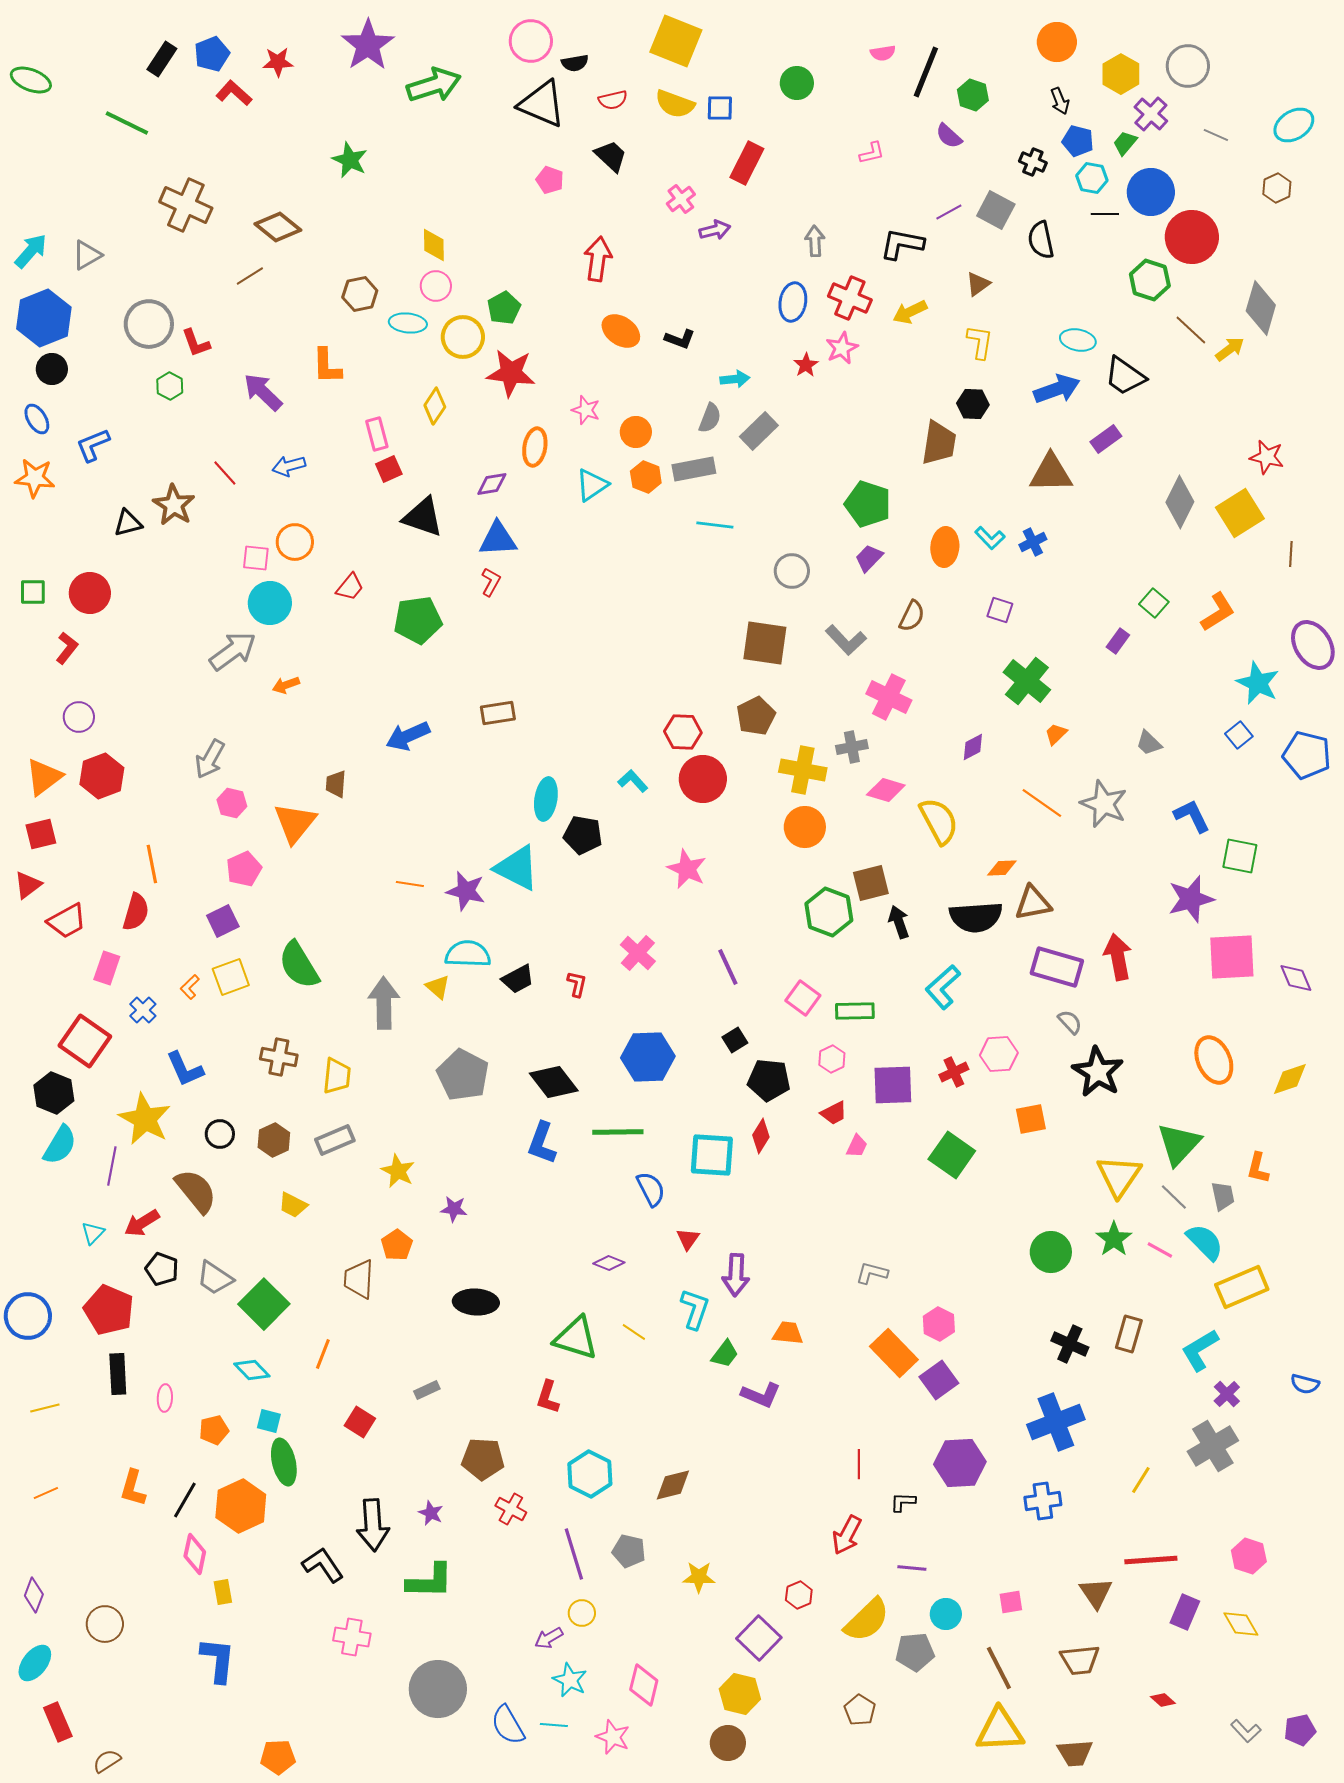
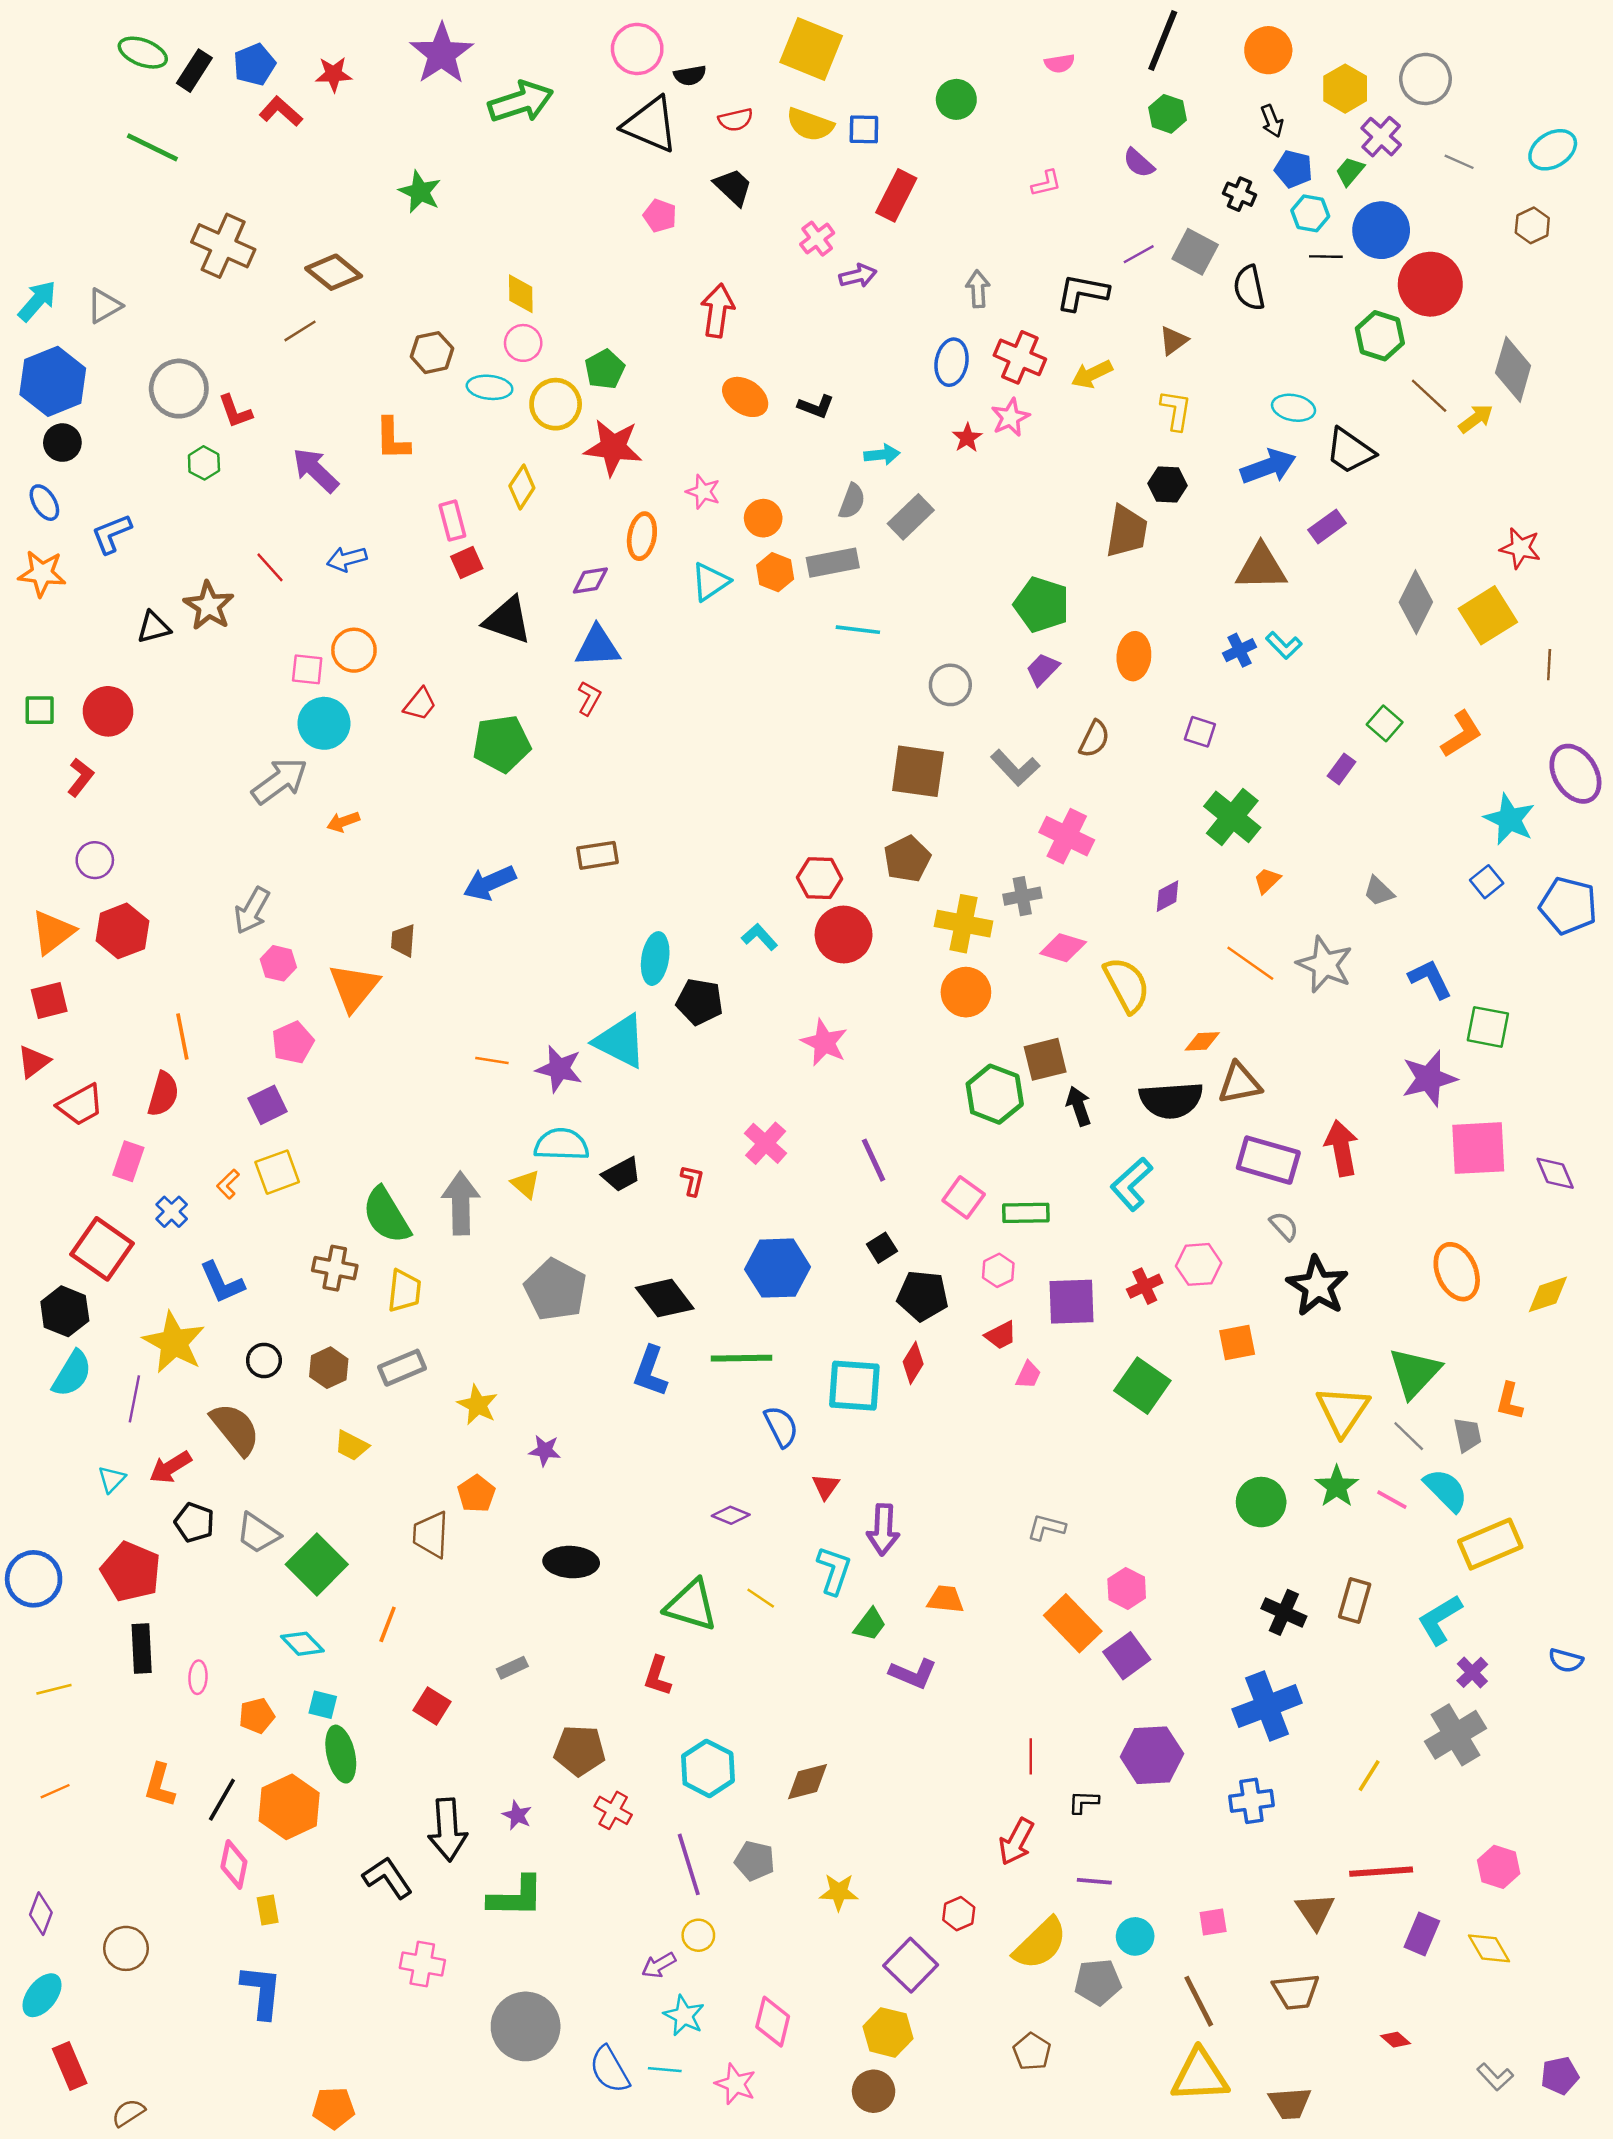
black line: (926, 72) -> (1163, 41), moved
green ellipse: (31, 80) -> (143, 53), moved
cyan L-shape: (990, 538) -> (1284, 645), moved
green semicircle: (299, 965) -> (386, 1215), moved

